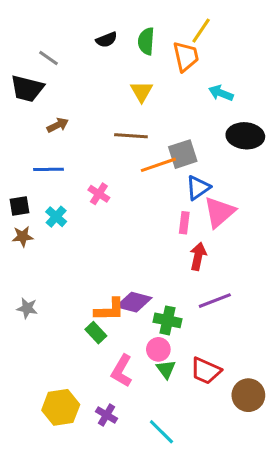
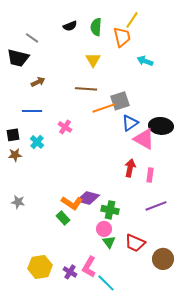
black ellipse: (245, 136) -> (161, 126), moved
pink triangle: (219, 212) -> (144, 139), turned -50
pink rectangle: (184, 223) -> (150, 175), moved
purple line: (215, 301) -> (156, 206), moved
orange L-shape: (110, 310) -> (72, 203), turned 35
pink L-shape: (122, 371) -> (89, 267), moved

